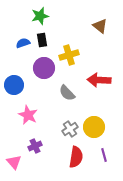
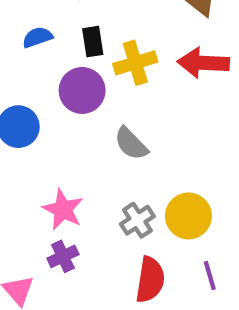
black rectangle: (42, 40) -> (93, 42), moved
red arrow: (99, 80) -> (203, 63), moved
pink star: (28, 115) -> (63, 210), moved

